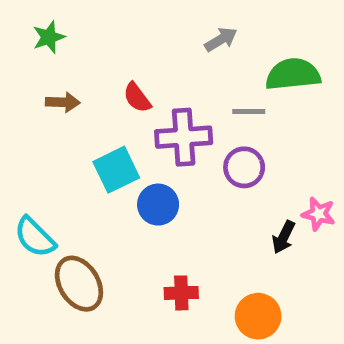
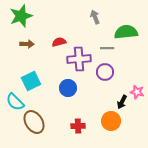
green star: (49, 37) -> (21, 16), size x1.6
gray arrow: (221, 39) -> (95, 17), turned -80
red semicircle: (137, 98) -> (59, 42), turned 112
cyan square: (116, 170) -> (31, 81), moved
orange circle: (258, 316) -> (111, 121), moved

